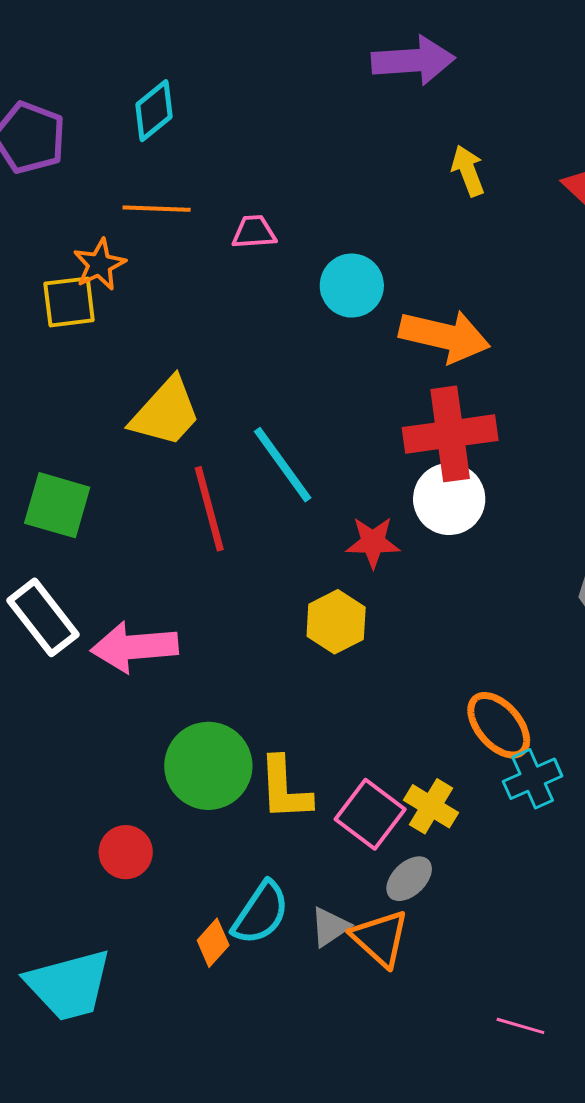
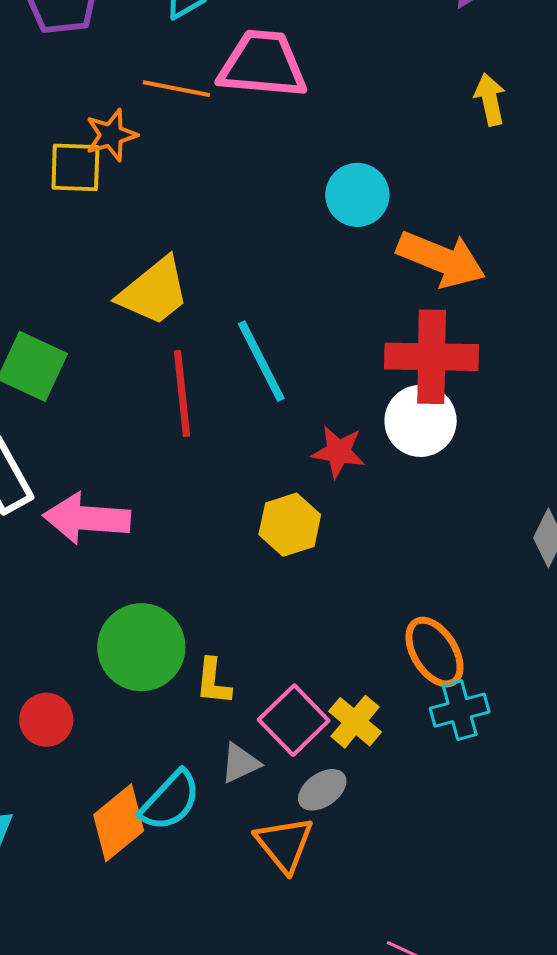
pink trapezoid: (254, 232) -> (263, 64), moved, size x2.0
yellow L-shape: (285, 789) -> (213, 682), size x0.7
gray triangle: (330, 927) -> (240, 763), moved
orange diamond: (213, 943) -> (119, 823), size x1.6

